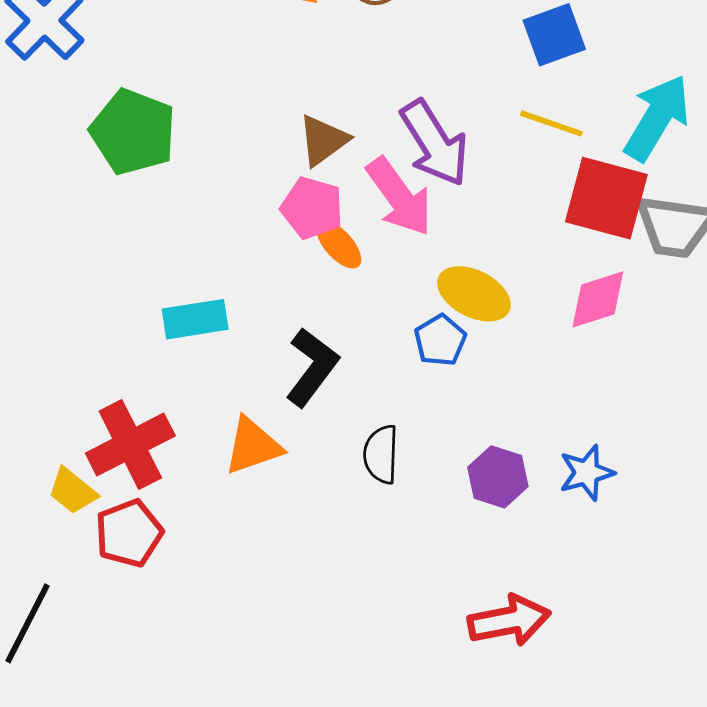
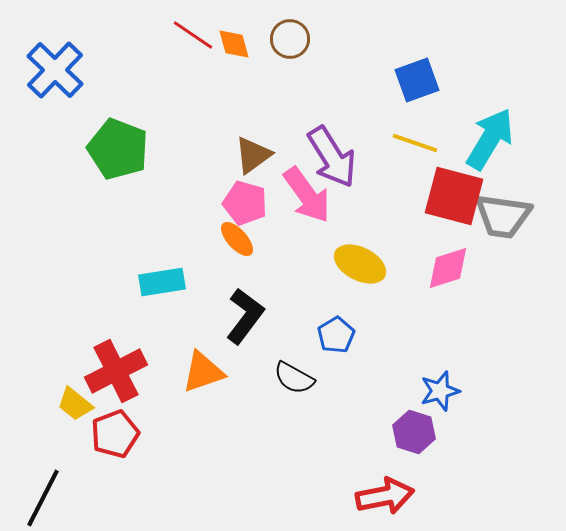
orange ellipse: (339, 245) -> (237, 239), moved
blue pentagon: (440, 340) -> (336, 335), moved
black semicircle: (381, 454) -> (294, 378), turned -63
purple hexagon: (498, 477) -> (414, 432), moved

